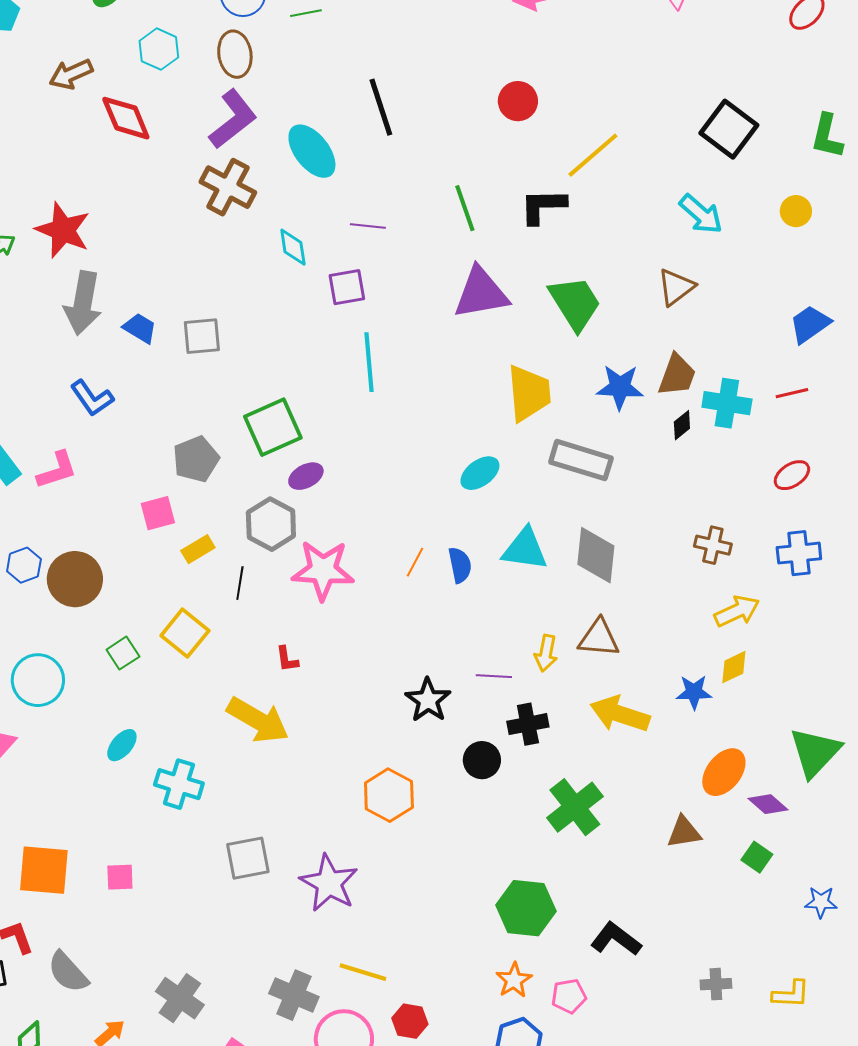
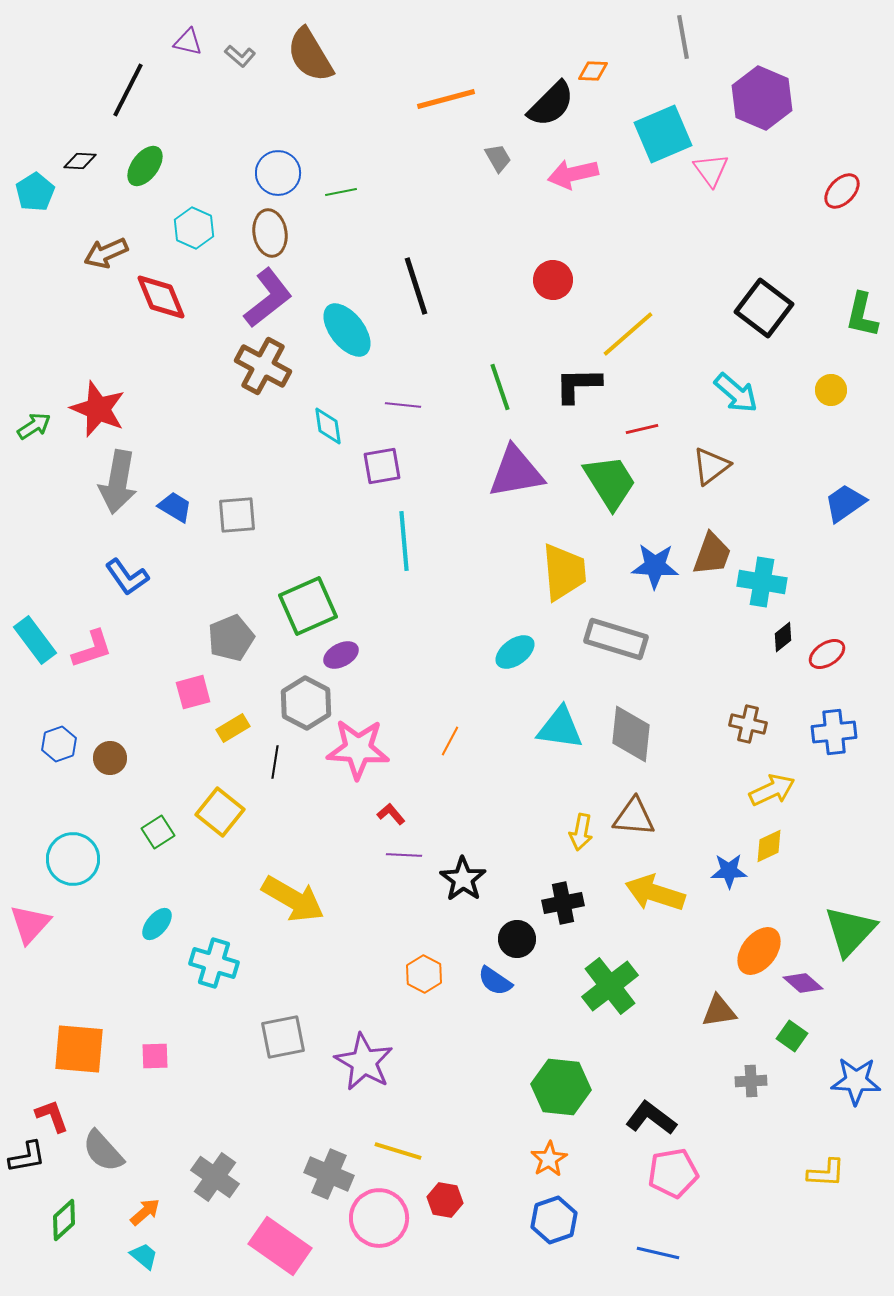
red line: (792, 393) -> (642, 429), moved
black diamond: (682, 425) -> (783, 637), moved
blue semicircle: (460, 565) -> (495, 981), moved, turned 135
brown circle: (75, 579) -> (110, 758), size x0.6
red L-shape: (287, 659) -> (391, 814), moved, turned 148
purple line: (494, 676) -> (404, 855), moved
orange hexagon: (389, 795) -> (424, 974), size x0.7
blue star: (821, 902) -> (856, 1081), size x1.5
gray cross: (716, 984) -> (751, 1081), moved
pink pentagon: (569, 996) -> (673, 1173), moved, size x1.4

